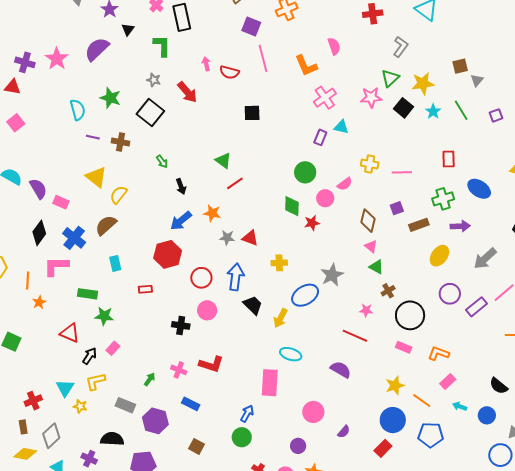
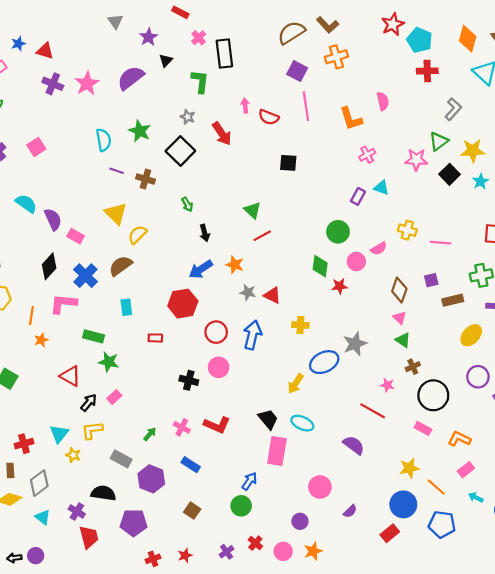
red triangle: (13, 87) -> (45, 51), moved
pink cross: (325, 98) -> (367, 155), size x0.7
black trapezoid: (253, 305) -> (268, 419), moved

